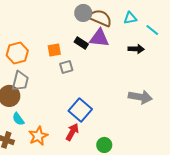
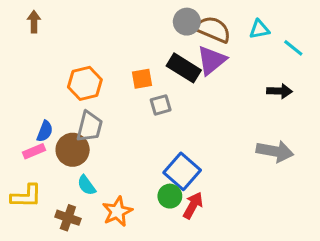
purple triangle: (99, 38) -> (212, 60), turned -45
black rectangle: (81, 43) -> (184, 68), size x1.5
black arrow: (136, 49) -> (279, 91), moved
red arrow: (72, 132) -> (193, 205), moved
green circle: (104, 145) -> (170, 196), moved

